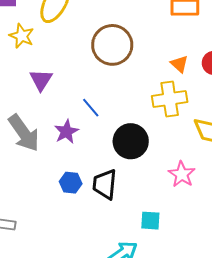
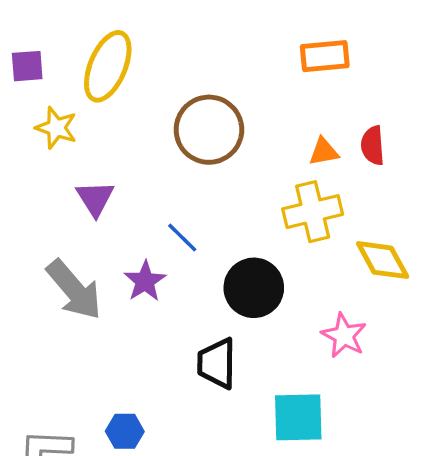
orange triangle: (179, 64) -> (324, 152), turned -48
blue hexagon: (71, 183) -> (125, 431), moved
cyan square: (150, 221) -> (298, 417), size x1.6

